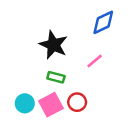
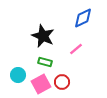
cyan circle: (25, 103) -> (18, 75), moved

